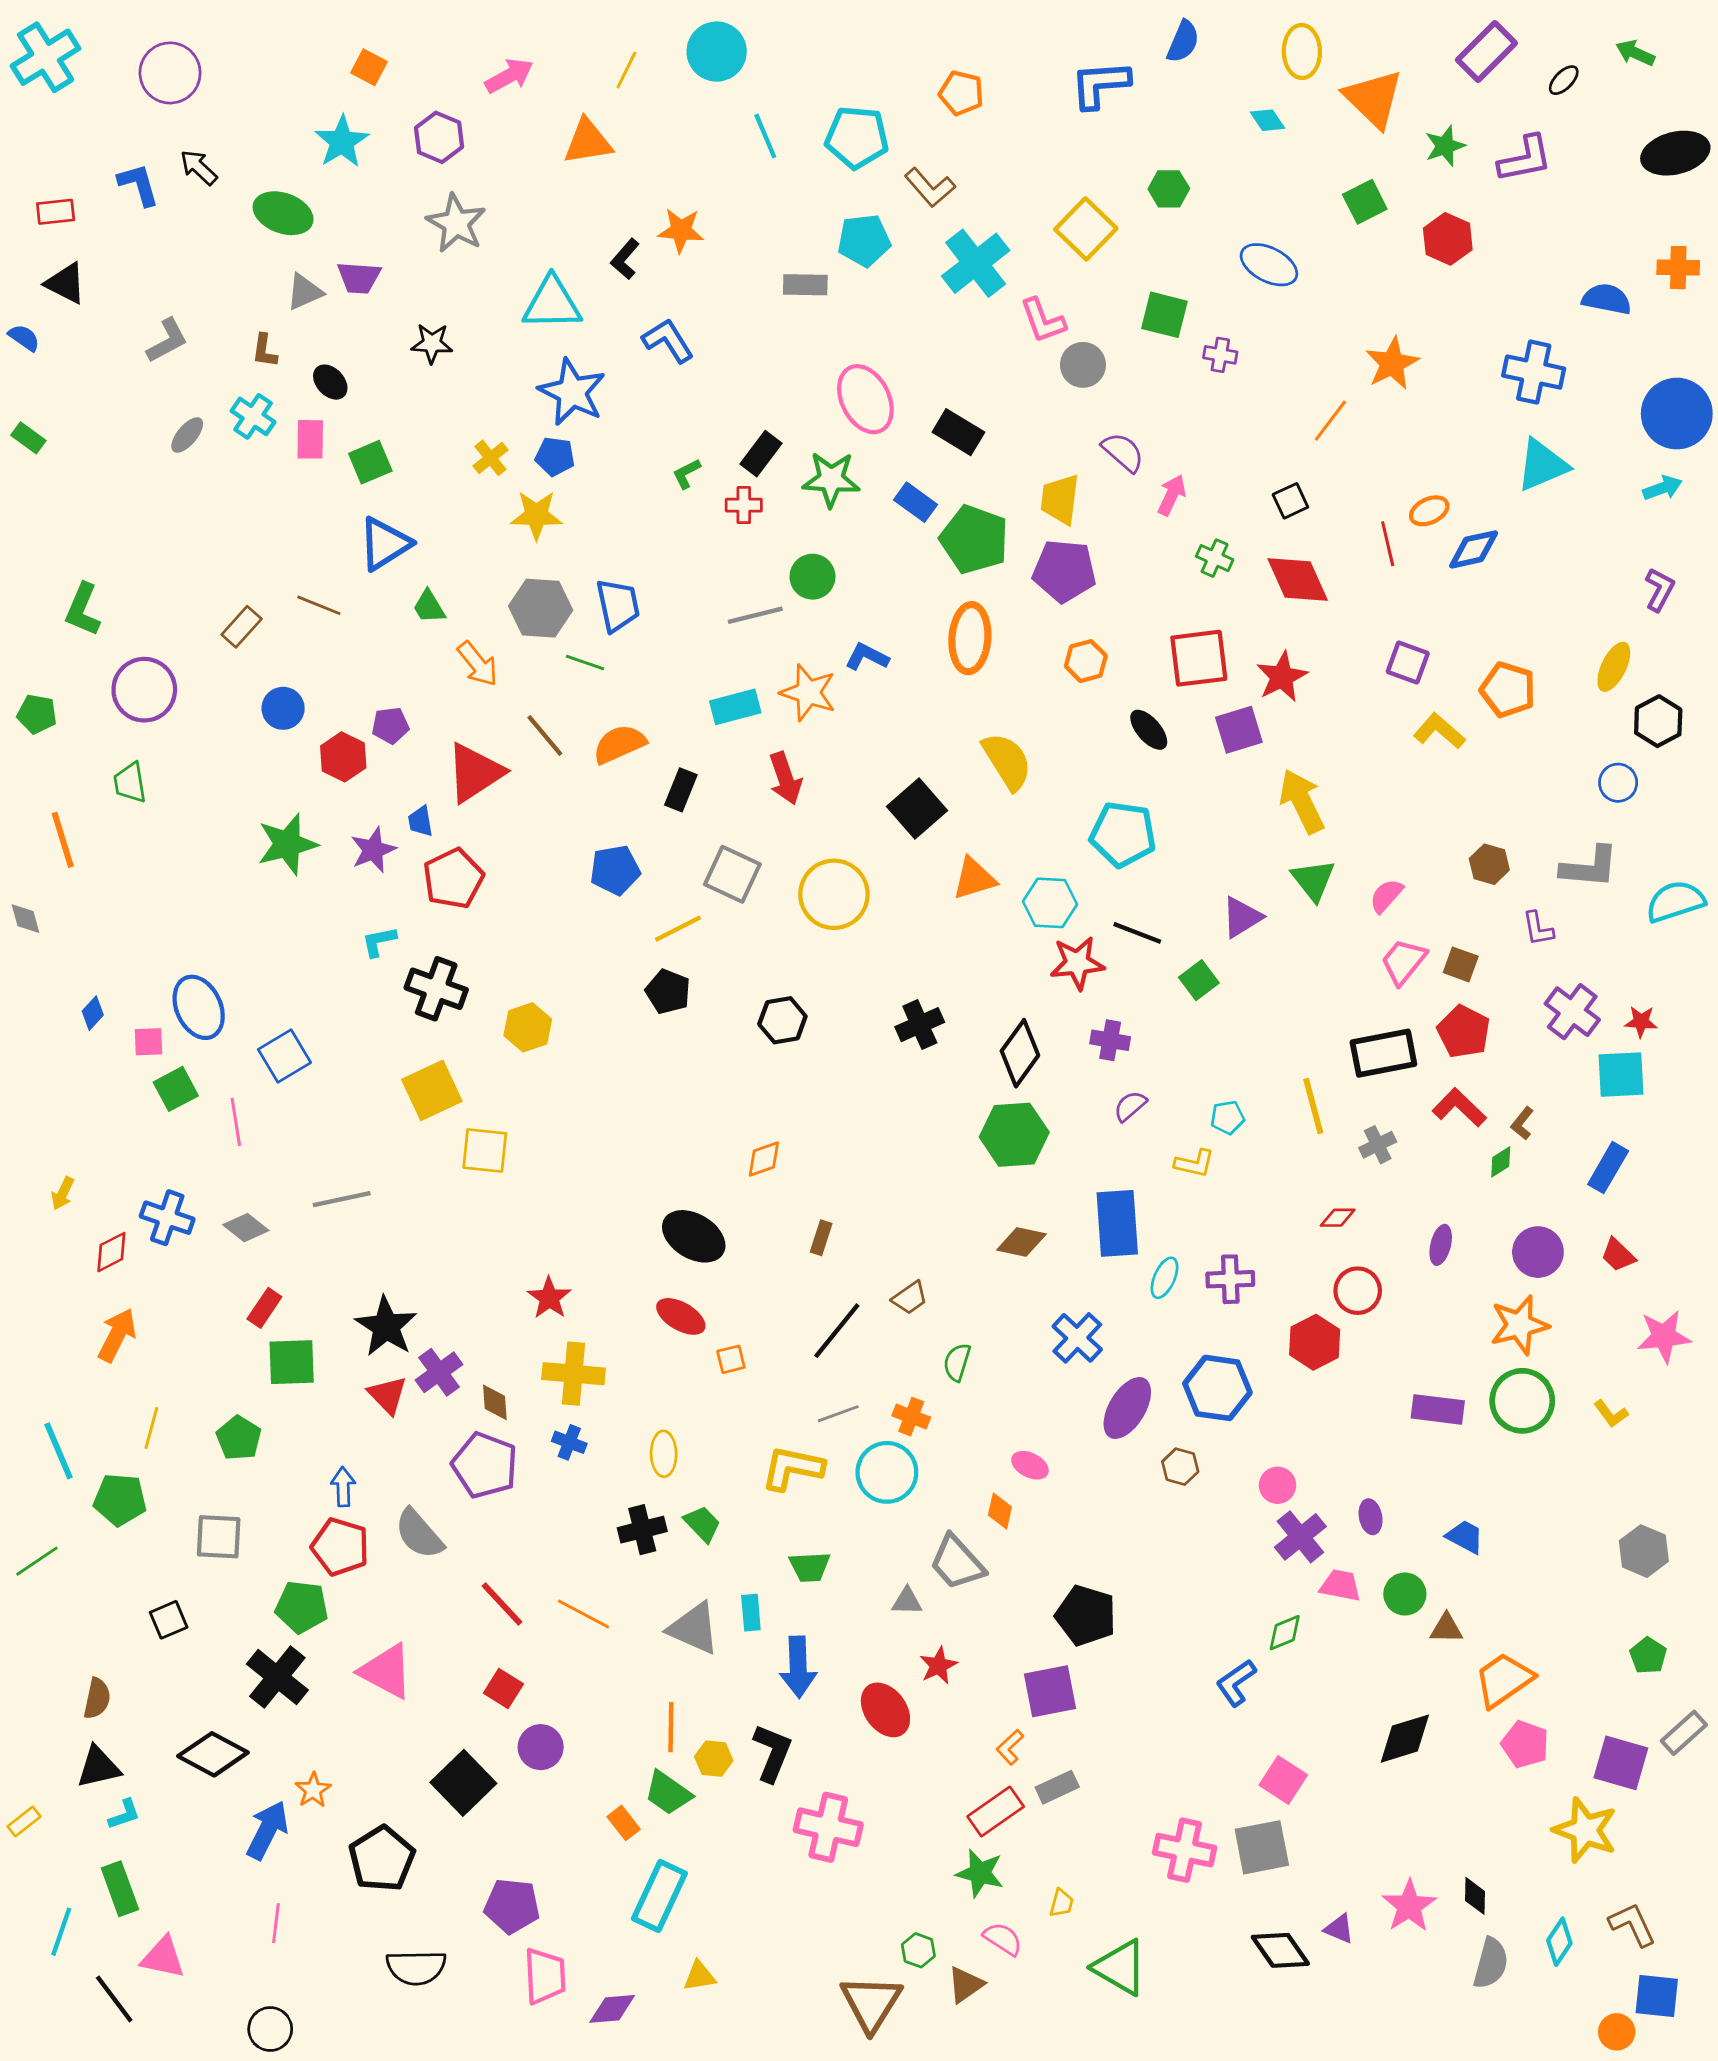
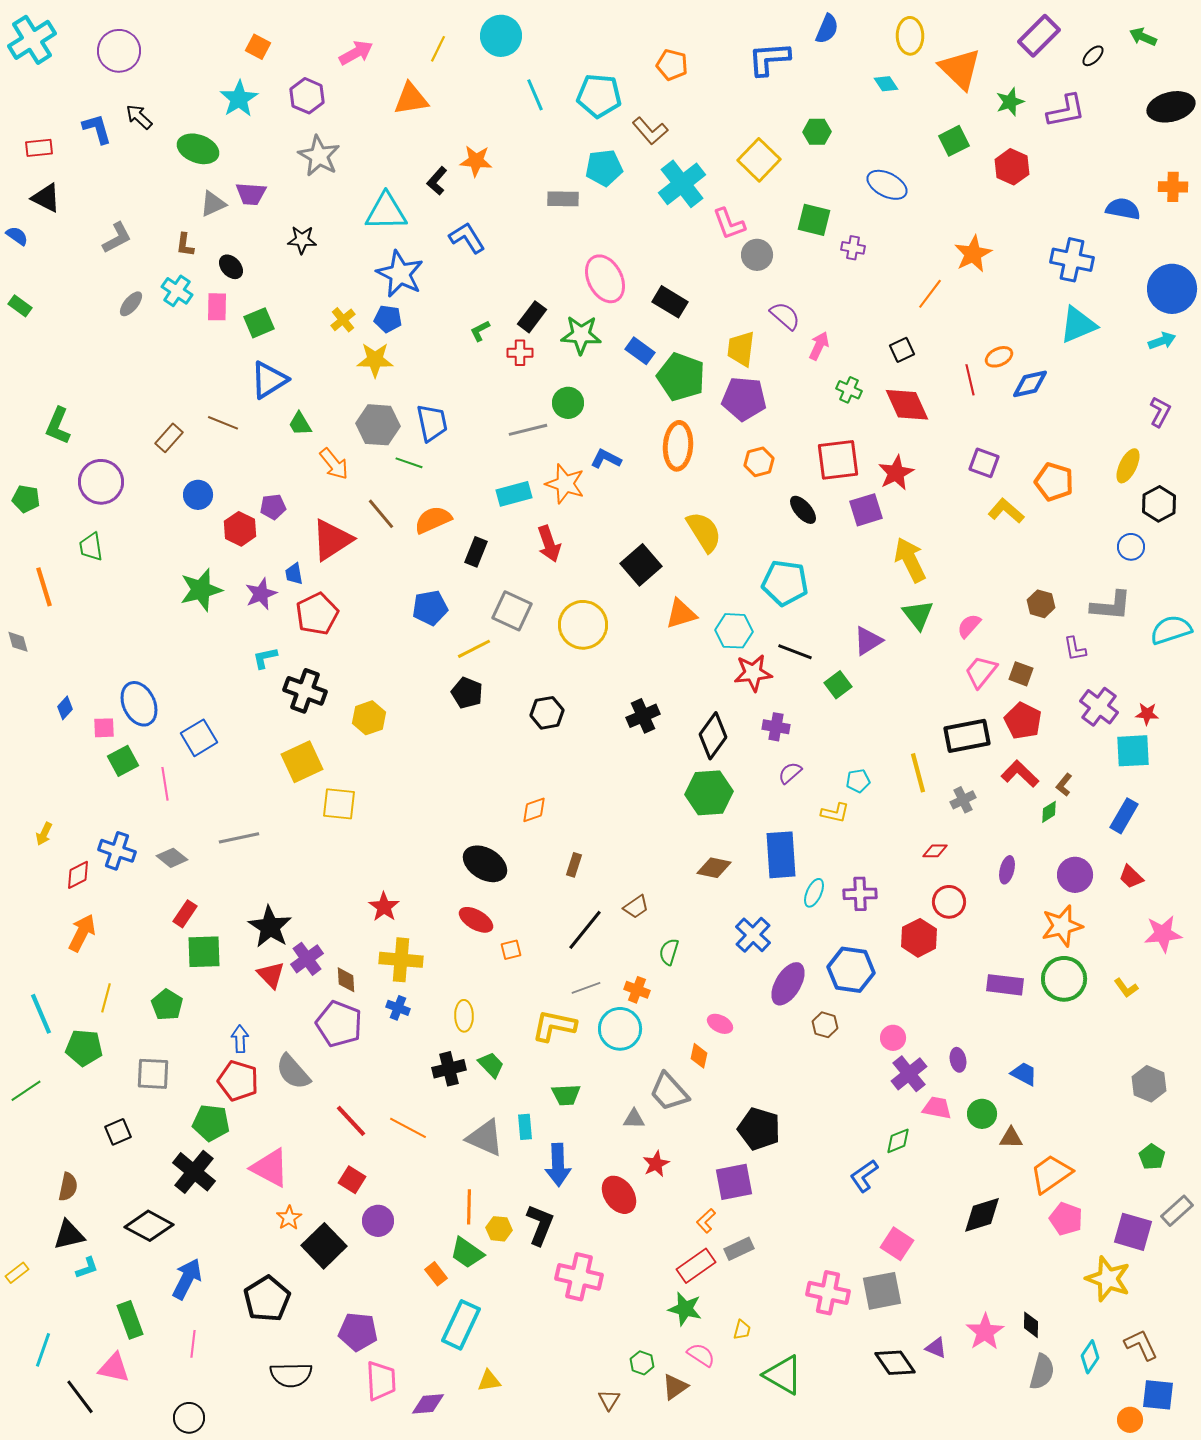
orange star: (313, 1790) -> (289, 1218), moved
green rectangle: (120, 1889) -> (130, 1320), moved
brown triangle: (871, 2003) -> (609, 1400), size x0.5

